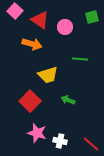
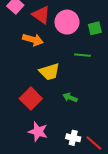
green square: (92, 17) -> (95, 28), moved
pink circle: (65, 27) -> (67, 22), size x1.5
white cross: (60, 141) -> (73, 138), moved

